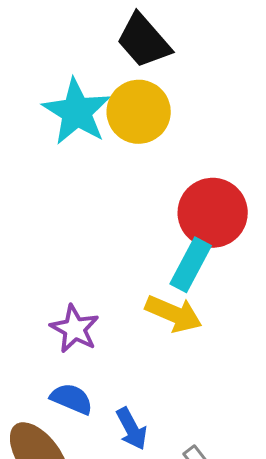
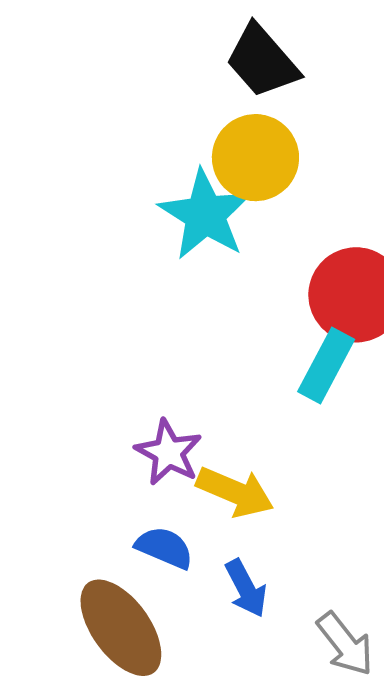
cyan star: (77, 112) -> (205, 215), moved
yellow arrow: (174, 314) -> (235, 492), moved

